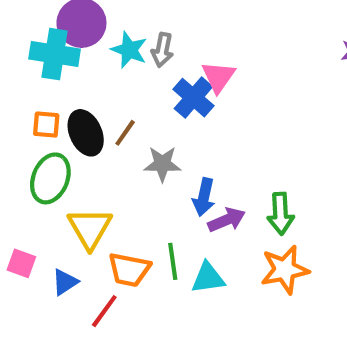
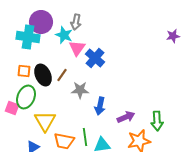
gray arrow: (162, 50) -> (76, 22), moved
pink triangle: (218, 77) -> (77, 48), moved
green arrow: (281, 214) -> (157, 121), moved
purple arrow: (227, 220) -> (126, 117), moved
pink square: (21, 263) -> (12, 108), moved

